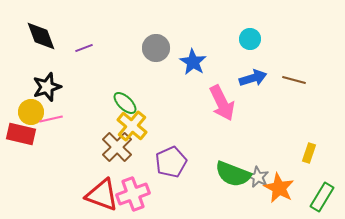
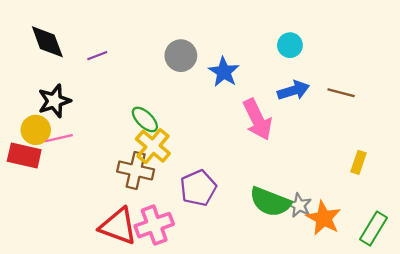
brown cross: (117, 147) -> (136, 171), turned -32
yellow rectangle: (309, 153) -> (358, 162), moved

